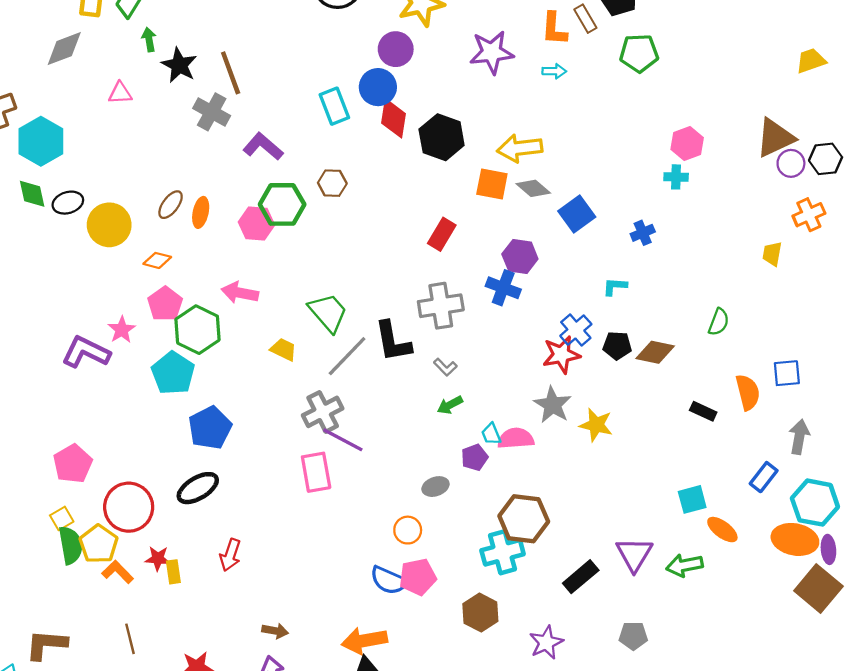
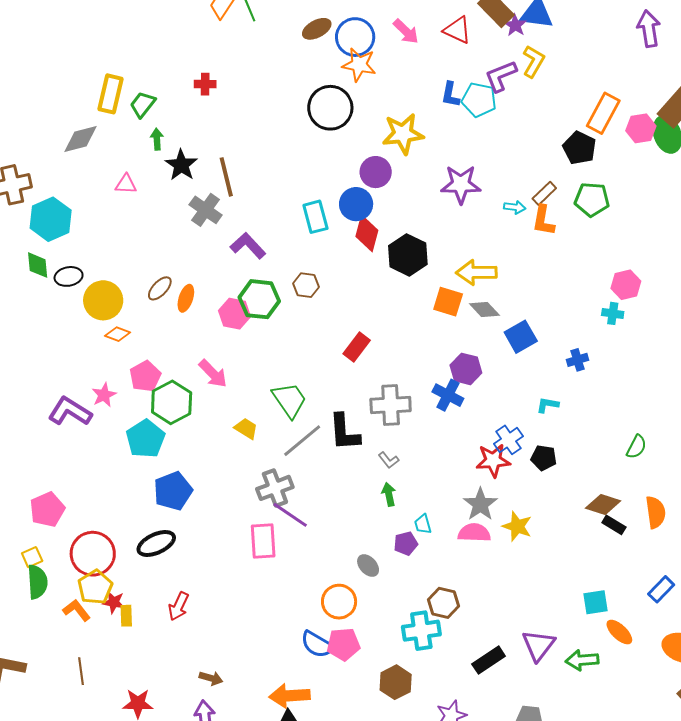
brown rectangle: (585, 19) -> (544, 193), moved, turned 70
orange L-shape: (554, 29) -> (543, 220), moved
red rectangle: (442, 234) -> (357, 347), moved
orange diamond: (157, 260) -> (118, 334), moved
pink arrow: (240, 293) -> (213, 374), turned -152
brown diamond: (655, 352) -> (603, 505), moved
green arrow: (450, 405) -> (389, 494), turned 100
pink semicircle: (516, 438) -> (474, 533), moved
gray ellipse: (435, 487) -> (368, 566), turned 60
brown hexagon: (524, 519) -> (443, 603), size x0.7
orange circle: (408, 530) -> (339, 602), size x1.4
yellow pentagon: (99, 544) -> (95, 587), moved

